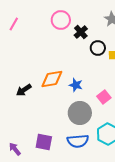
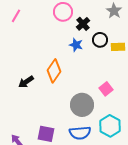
orange diamond: (52, 79) -> (54, 71), turned -45
blue star: (76, 85) -> (76, 45), moved

